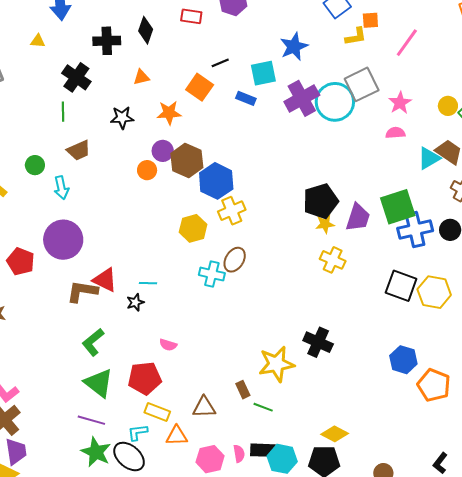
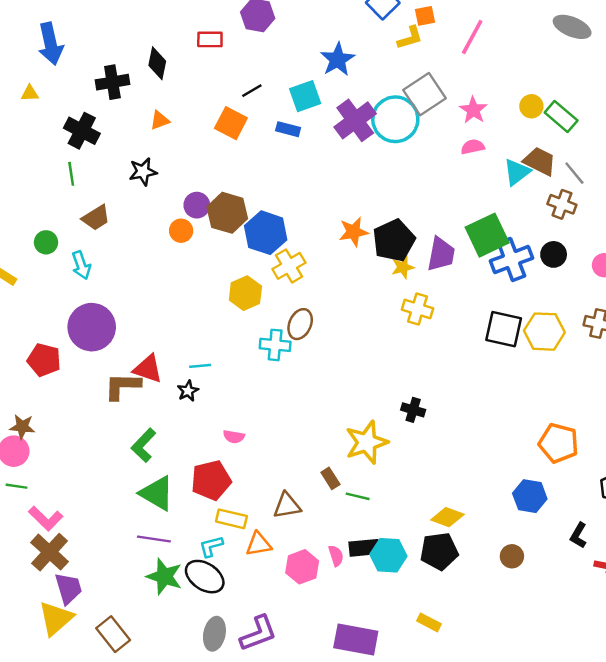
orange star: (169, 113) -> (353, 232), moved
black cross: (318, 342) -> (413, 410), size x0.7
blue hexagon: (403, 360) -> (530, 496), moved

